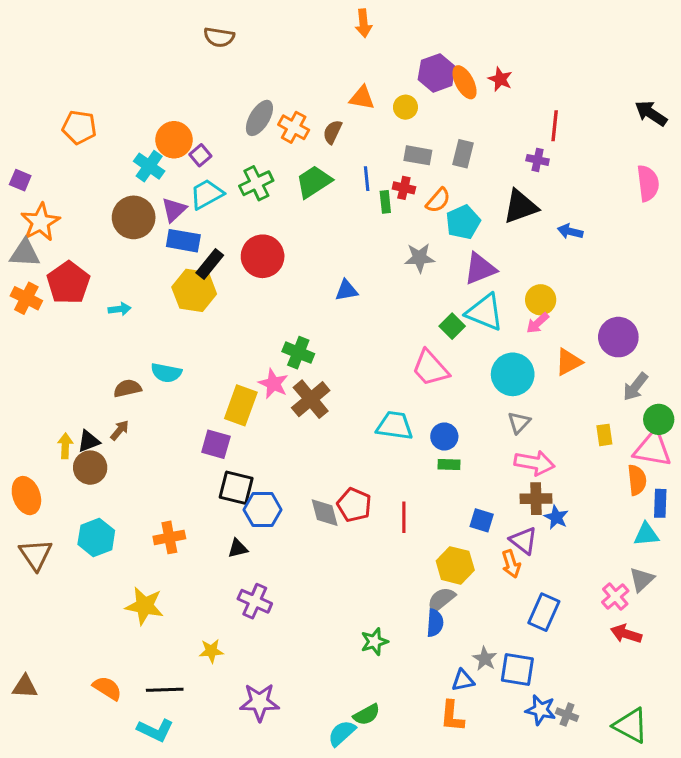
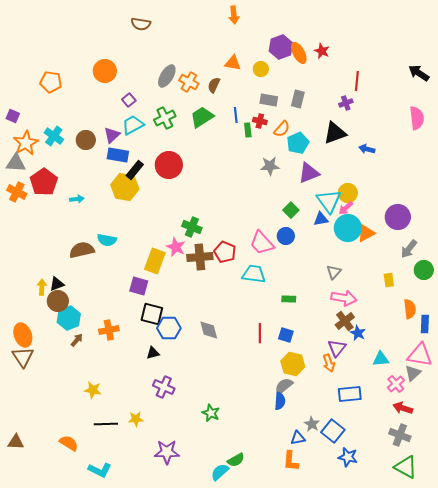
orange circle: (174, 140) -> (105, 71), moved
purple cross: (538, 160) -> (346, 103), turned -32
cyan cross: (149, 166) -> (54, 136), moved
brown circle: (134, 217) -> (86, 140), size x0.7
blue triangle: (346, 290) -> (321, 219), moved
cyan triangle: (485, 312) -> (329, 201), moved, turned 32
pink trapezoid: (430, 368) -> (262, 243), moved
cyan circle: (513, 374) -> (348, 228), moved
brown semicircle: (127, 388) -> (82, 250), size x1.4
brown cross: (311, 399) -> (200, 257), turned 35
brown arrow: (120, 430) -> (77, 340), moved
blue circle: (444, 436) -> (286, 236), moved
pink triangle: (653, 449) -> (420, 355), moved
orange ellipse: (26, 496) -> (23, 335), moved
brown cross: (536, 499) -> (345, 321), turned -36
red pentagon: (354, 505) -> (225, 252), moved
blue square: (482, 520) -> (286, 335), moved
cyan triangle: (646, 534) -> (381, 359), moved
cyan hexagon: (96, 537) -> (69, 318), moved
orange cross: (169, 537) -> (109, 330), moved
purple triangle: (524, 541) -> (337, 348), turned 30
yellow star: (144, 606) -> (93, 390), size x0.7
blue rectangle: (544, 612) -> (350, 394), turned 60
green star: (374, 642) -> (211, 413), moved, turned -30
blue square: (517, 670) -> (333, 431), turned 30
black line: (165, 690) -> (106, 424), moved
gray cross: (567, 715) -> (400, 435), moved, size x1.5

